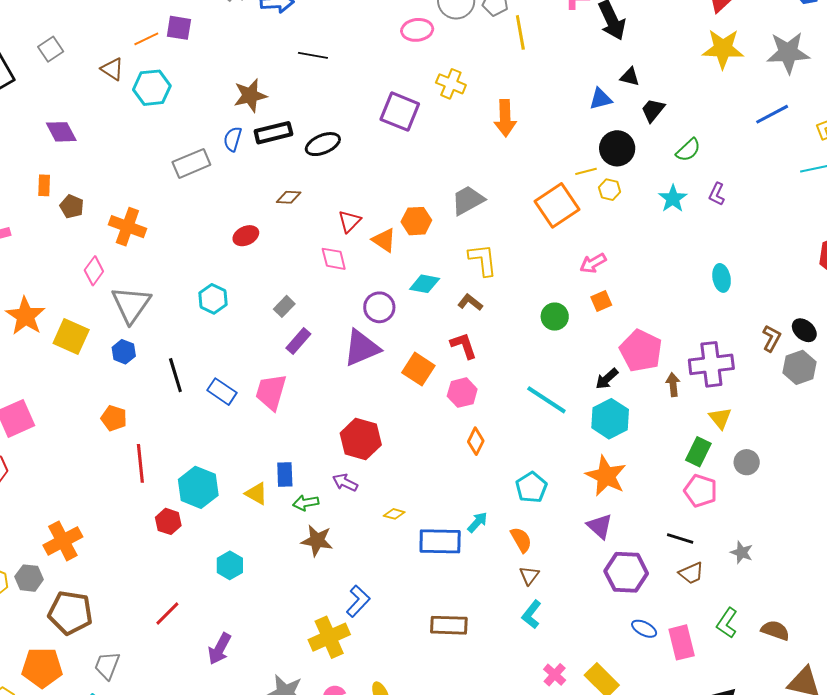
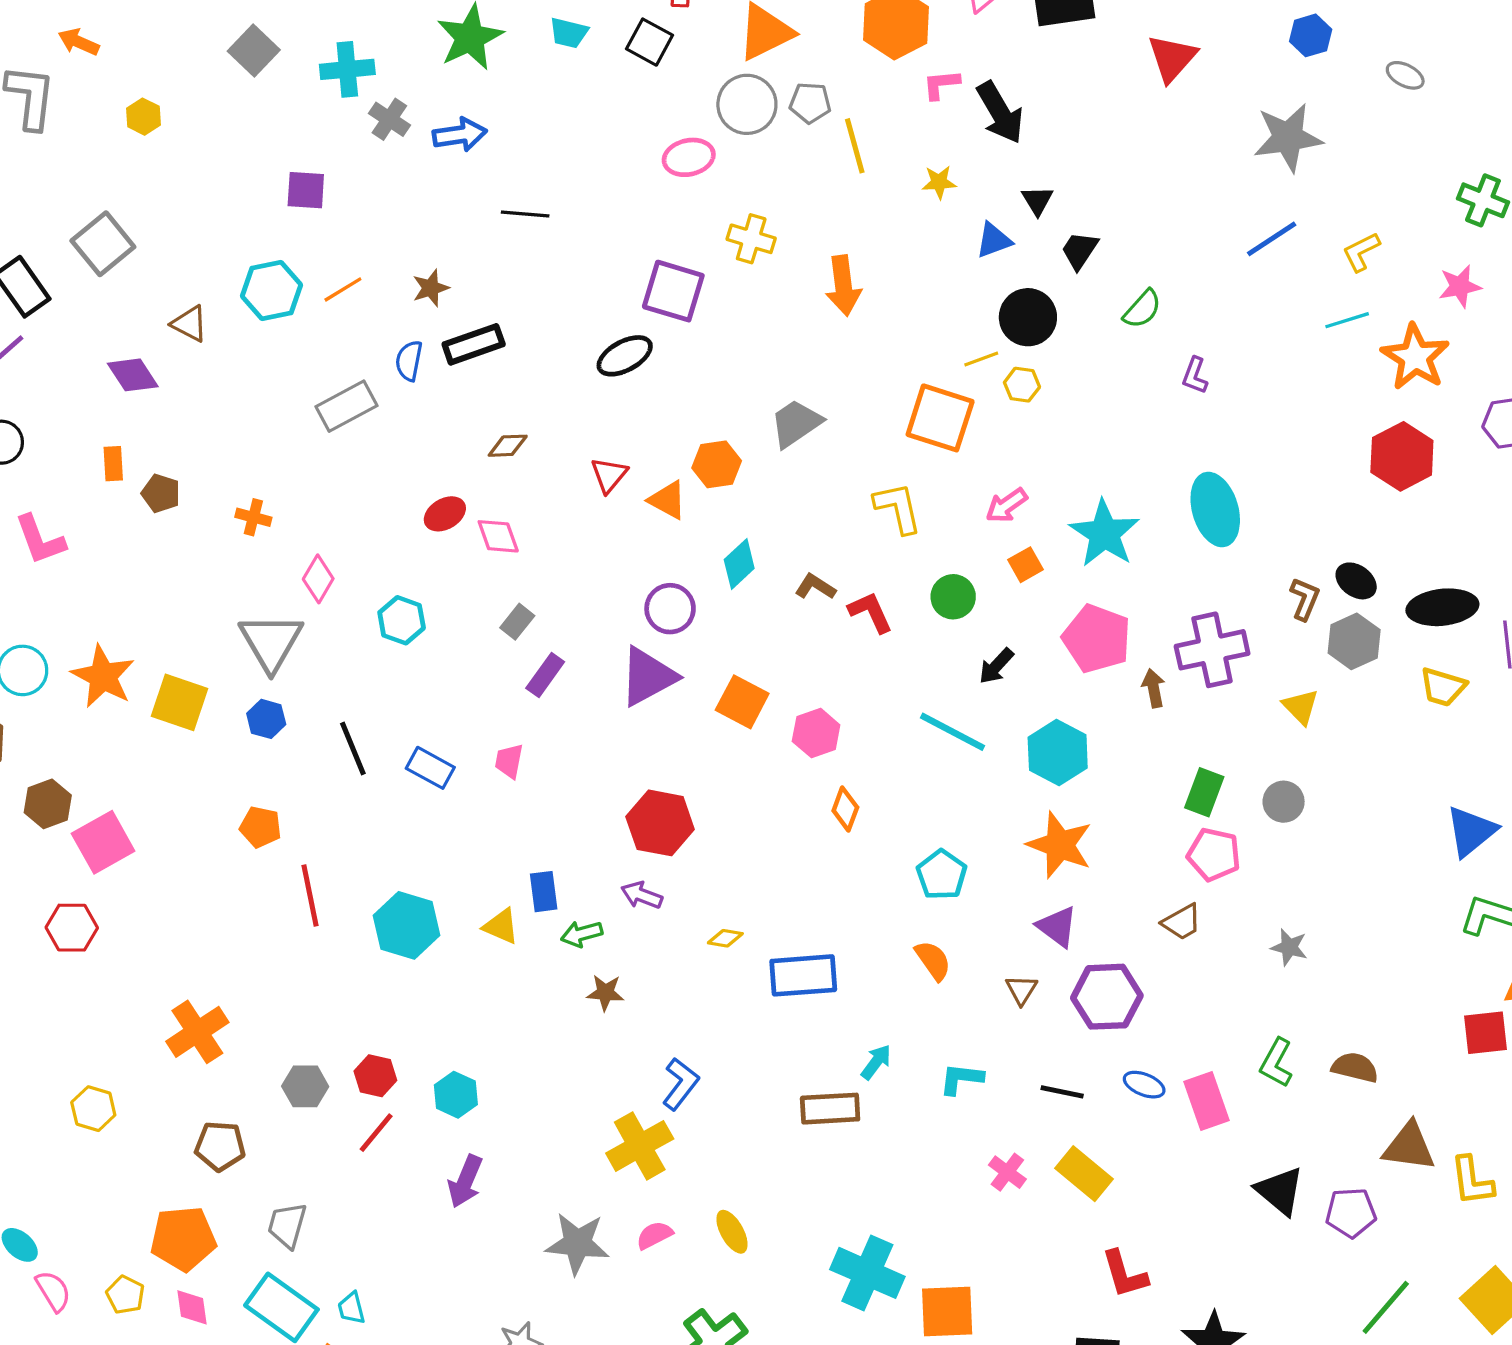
orange line: (146, 39) -> (343, 289), moved
gray square: (51, 49) -> (103, 244), size x1.5
yellow star: (723, 49) -> (939, 182), moved, size x0.5
brown triangle: (112, 69) -> (190, 324), moved
black triangle: (630, 77) -> (1037, 201), turned 50
brown star: (250, 95) -> (431, 288), size x0.7
black ellipse: (323, 144) -> (625, 356), moved
cyan star: (673, 199) -> (1104, 533), moved, size x1.5
orange square: (557, 205) -> (940, 418), turned -33
orange cross: (127, 227) -> (253, 517), size x0.6
pink diamond: (334, 259) -> (498, 536), moved
yellow L-shape: (483, 260) -> (898, 508), moved
pink diamond: (94, 271) -> (318, 579), moved
cyan ellipse: (722, 278) -> (1215, 510), size x1.6
cyan diamond: (425, 284) -> (739, 564), turned -48
red L-shape: (464, 346) -> (871, 612), moved
black arrow: (607, 379) -> (996, 666), moved
pink trapezoid: (271, 392) -> (509, 761), size x0.6
yellow triangle: (720, 418) -> (1301, 707), moved
red hexagon: (168, 521) -> (375, 1076), moved
cyan arrow: (477, 522) -> (876, 1062), moved
black line: (680, 538) -> (1062, 1092), moved
brown star: (317, 541) -> (605, 993), size x0.7
cyan hexagon: (230, 565) -> (456, 1095), moved
brown trapezoid: (691, 573) -> (1182, 922), moved
brown triangle: (529, 575) -> (1021, 990), moved
gray hexagon: (29, 578) -> (305, 1086), moved
brown pentagon: (70, 613) -> (220, 1146), size x0.7
cyan L-shape: (532, 614) -> (961, 1079), turned 64

